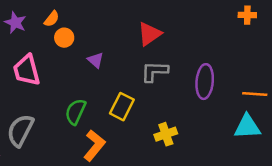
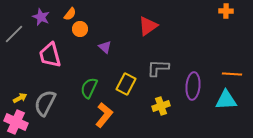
gray L-shape: (154, 71) -> (158, 68), moved
purple ellipse: (205, 82) -> (193, 86), moved

